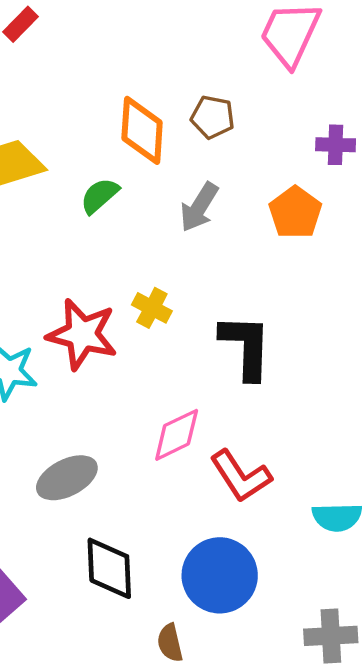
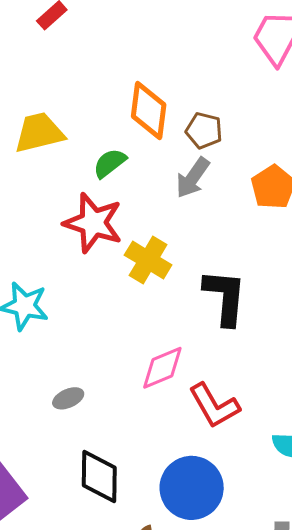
brown pentagon: (213, 117) -> (204, 131), moved
yellow cross: (152, 308) -> (148, 260), size x1.4
red star: (82, 334) -> (93, 223), moved
gray ellipse: (67, 478) -> (68, 398), size x0.6

